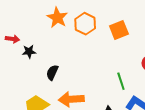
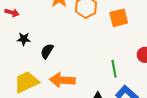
black star: (29, 52) -> (24, 39), moved

